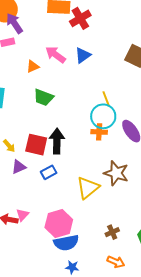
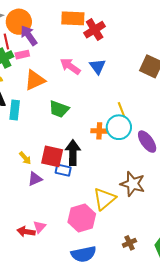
blue triangle: (83, 55) -> (98, 67), turned -30
orange triangle: (33, 66) -> (35, 80), moved, size x1.6
orange cross: (99, 132) -> (99, 131), moved
blue rectangle: (49, 172) -> (63, 170), moved, turned 42
pink hexagon: (59, 223) -> (82, 218), moved

